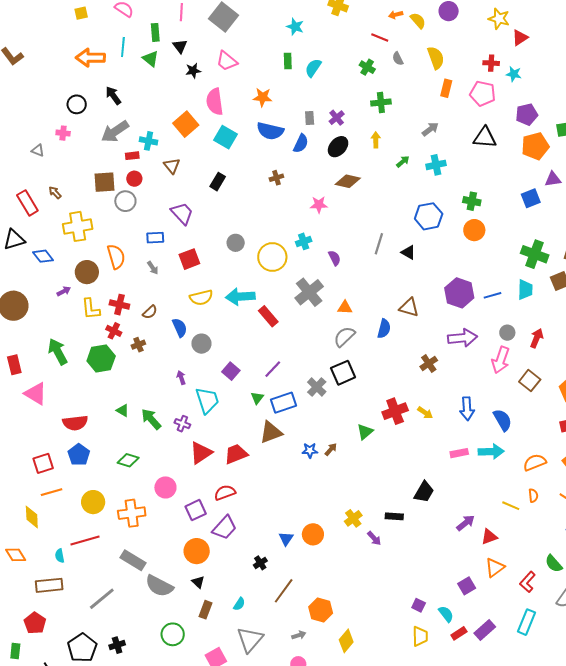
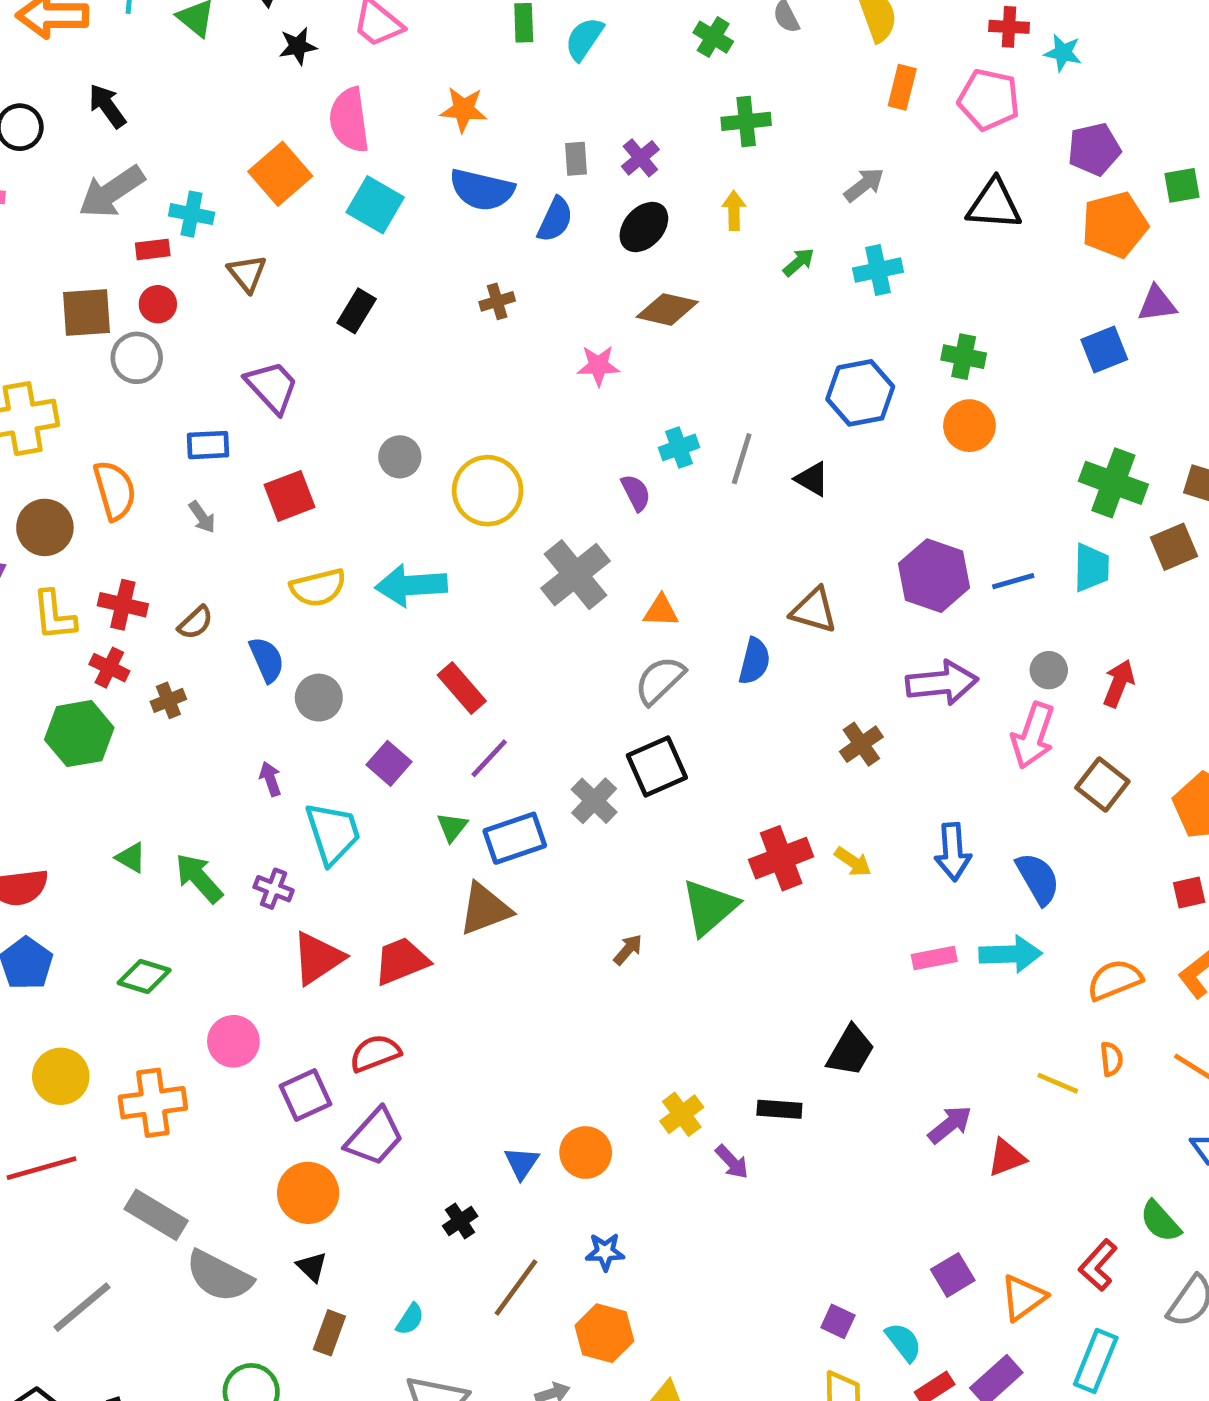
cyan cross: (304, 241) -> (679, 447), moved
red rectangle: (268, 316) -> (462, 688), moved
green triangle: (365, 432) -> (709, 907), size x1.5
blue star: (310, 450) -> (605, 1252), moved
orange triangle: (495, 568) -> (1023, 1298), moved

